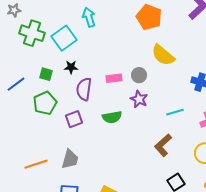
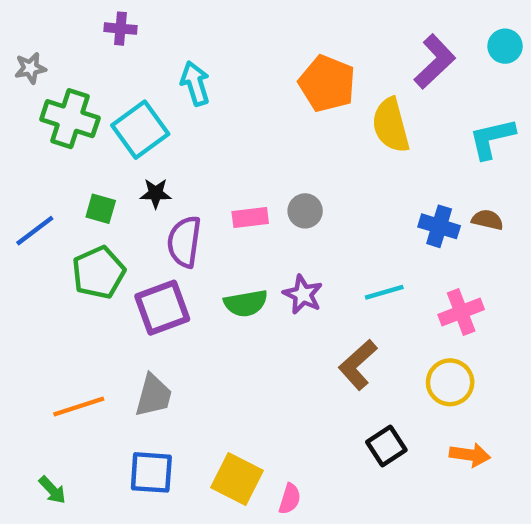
yellow semicircle: (163, 55) -> (391, 125), moved, turned 35
purple star: (139, 99) -> (303, 294), moved
purple square: (74, 119) -> (162, 308), size x1.4

